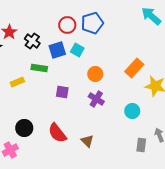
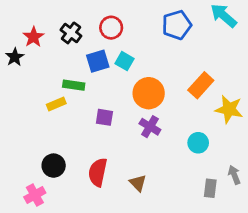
blue pentagon: (92, 23) -> (177, 25), moved
black cross: (32, 41) -> (71, 33), moved
orange circle: (95, 74) -> (149, 93), size x1.5
yellow rectangle: (17, 82) -> (56, 104), moved
red semicircle: (57, 133) -> (98, 172), turned 50

